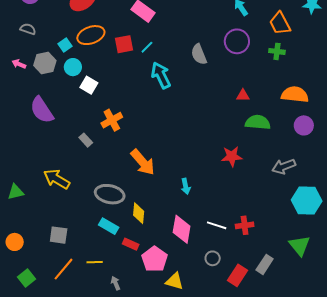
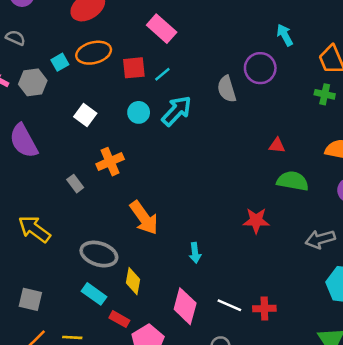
purple circle: (237, 41) -> (260, 68), moved
cyan circle: (73, 67) -> (139, 112), moved
cyan arrow: (161, 75) -> (177, 111), turned 64

